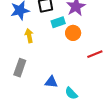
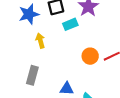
orange circle: (73, 33) -> (90, 56), moved

